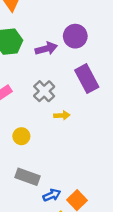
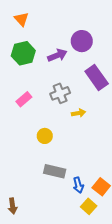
gray cross: (44, 91) -> (60, 93), turned 30
blue arrow: (52, 195) -> (78, 185), turned 105

